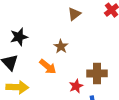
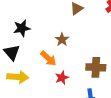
red star: (76, 86) -> (62, 78), moved

